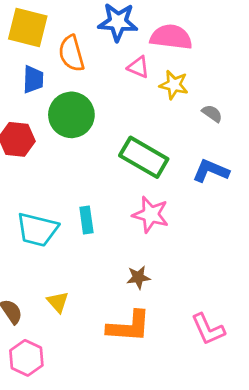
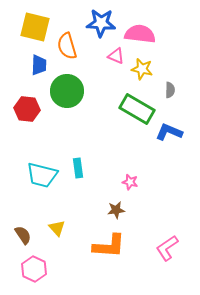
gray semicircle: (212, 114) -> (170, 90), turned 56
green rectangle: (144, 157) -> (137, 109), moved
pink star: (151, 215) -> (130, 182), moved, size x0.6
pink L-shape: (208, 329) -> (167, 248), turned 80

